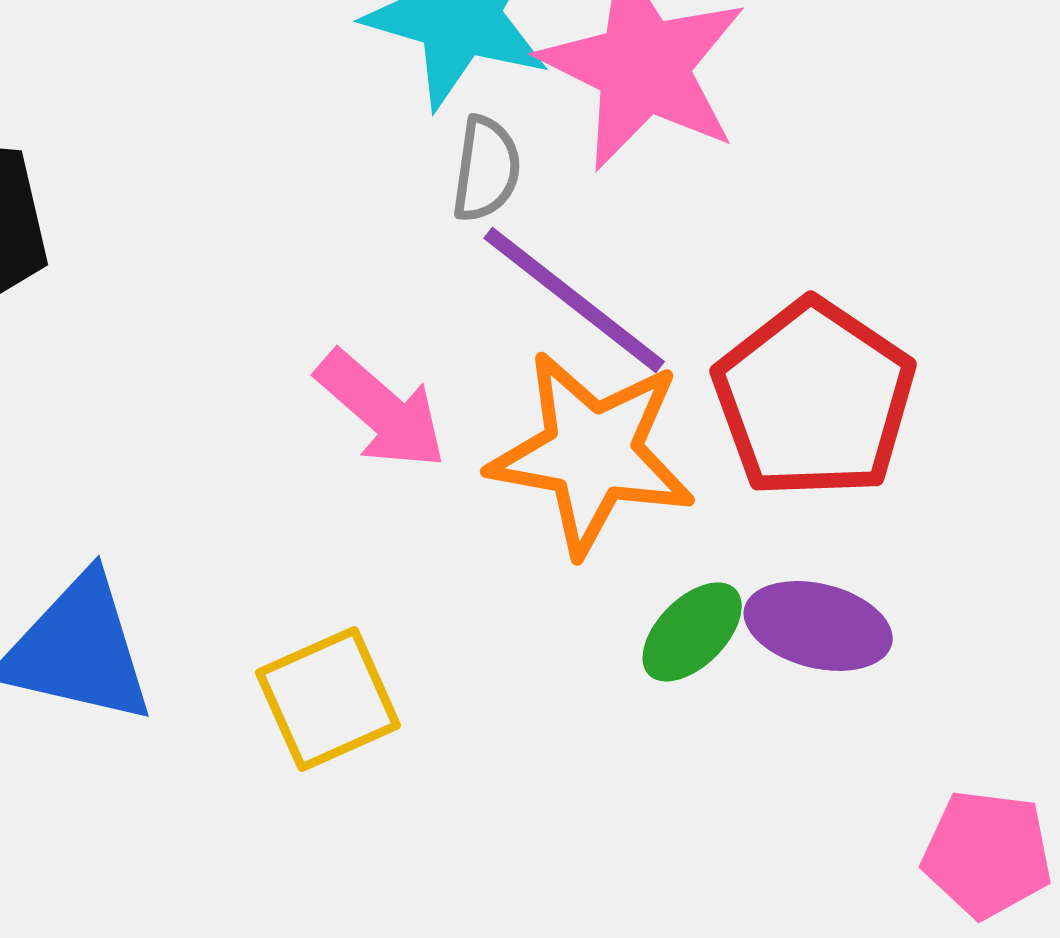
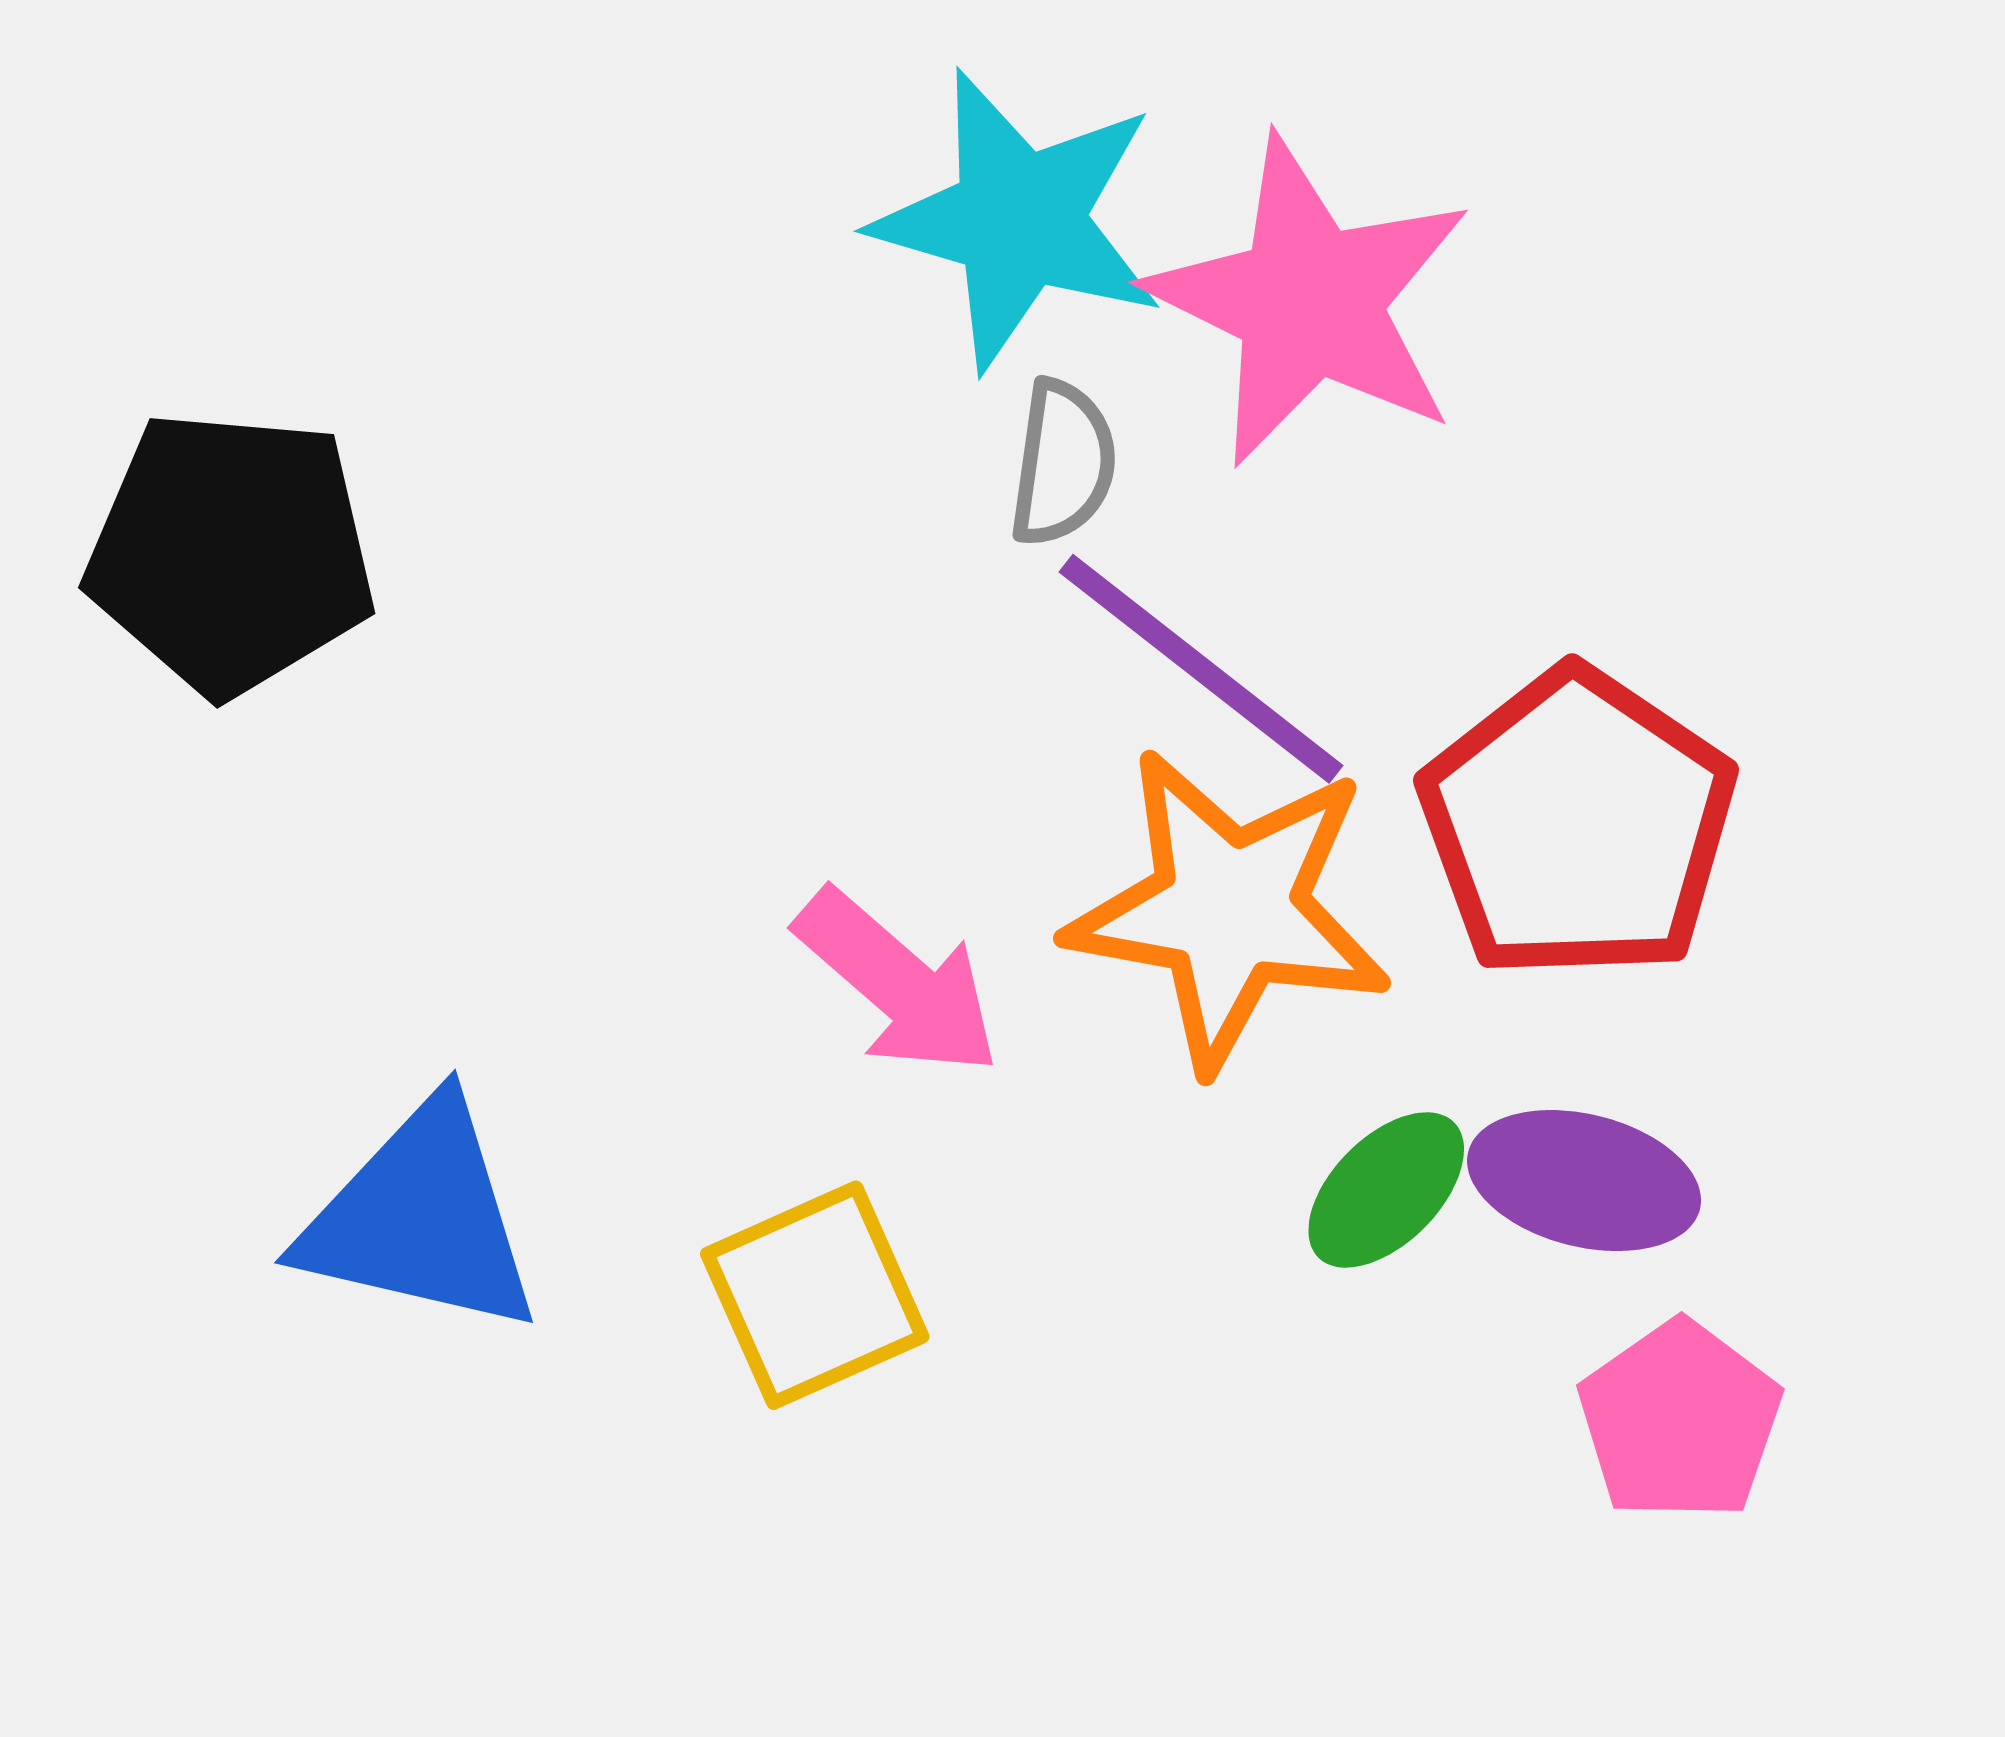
pink arrow: (381, 410) -> (898, 983), moved
pink pentagon: (987, 854) -> (1680, 1421), moved, turned 30

